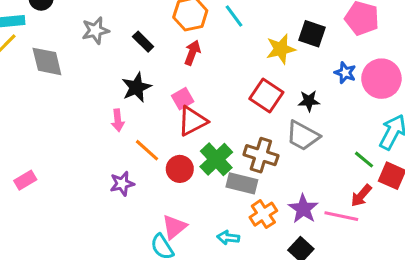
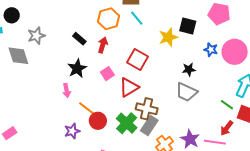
gray star: (95, 30) -> (36, 36), moved
red arrow: (192, 53) -> (103, 45), moved
red square: (266, 96) -> (137, 60), moved
red triangle: (192, 121) -> (129, 87), moved
brown cross: (261, 155) -> (147, 109), moved
green cross: (216, 159) -> (127, 123), moved
red circle: (180, 169) -> (98, 121), moved
gray rectangle: (242, 183) -> (149, 126), turned -66

